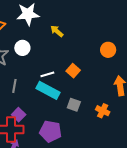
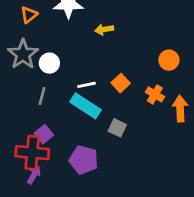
yellow arrow: (57, 31) -> (104, 29), turned -56
white circle: (22, 48) -> (49, 63), moved
orange cross: (103, 111) -> (155, 94), moved

